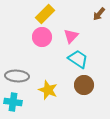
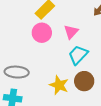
cyan trapezoid: (78, 59) -> (78, 55), turned -80
yellow star: (48, 90) -> (59, 85), moved

